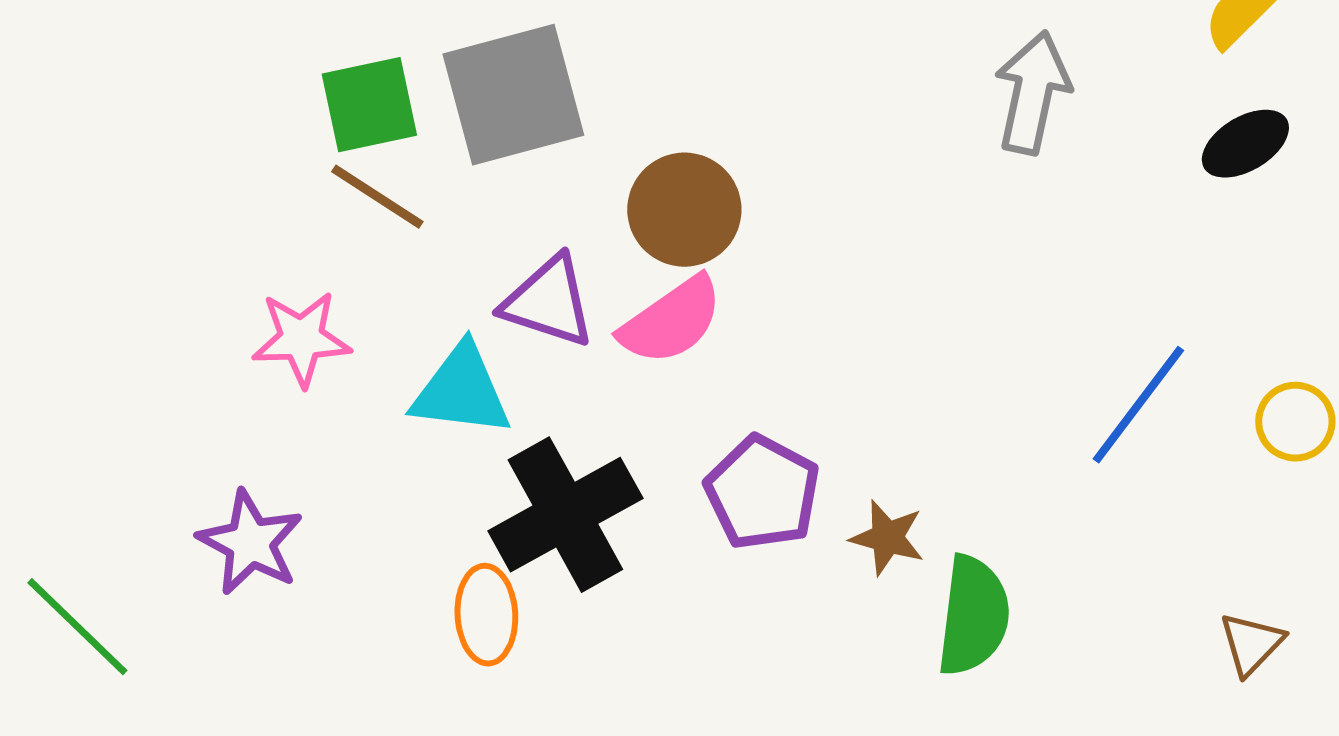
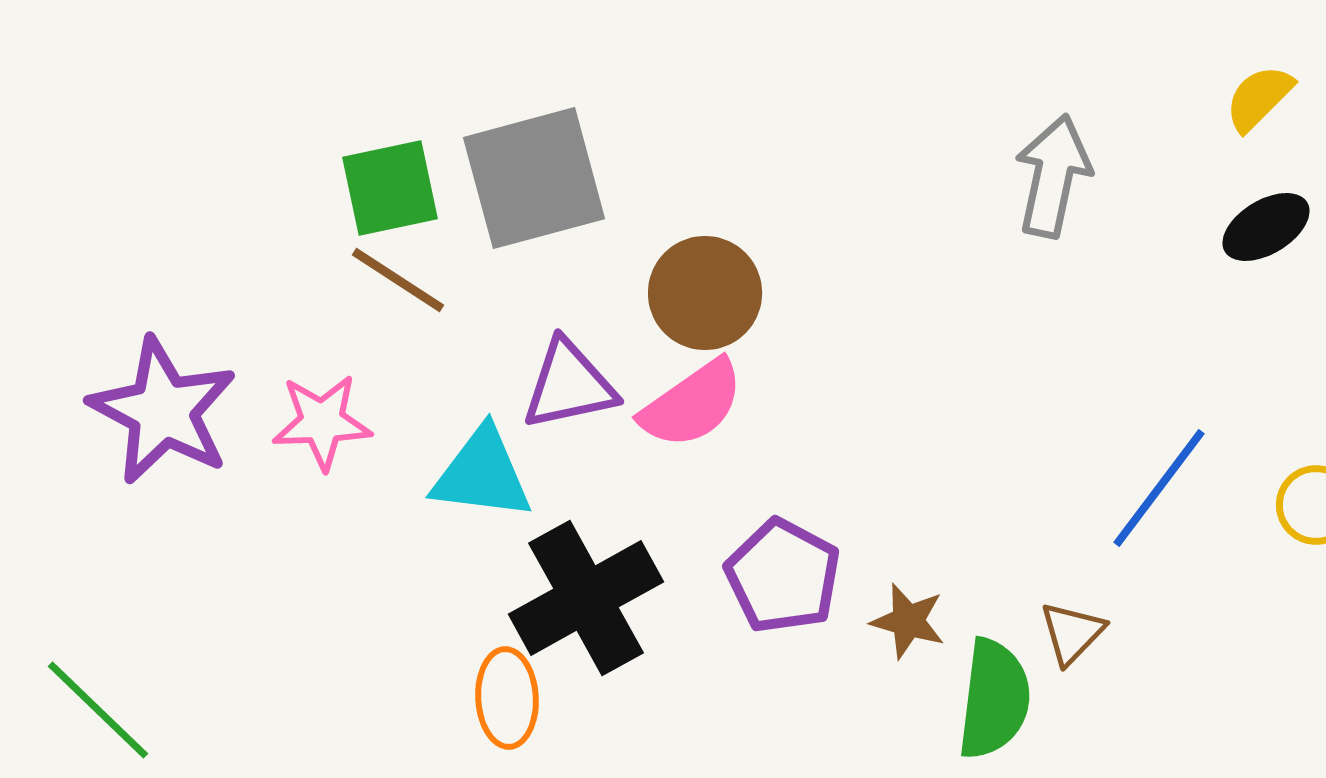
purple triangle: (548, 302) -> (569, 385), turned -30
purple star: (250, 543) -> (163, 411), moved, size x1.4
brown triangle: (1251, 644) -> (1072, 633), moved

